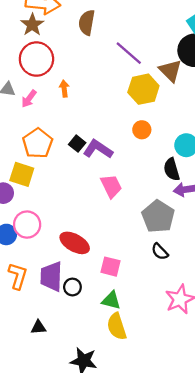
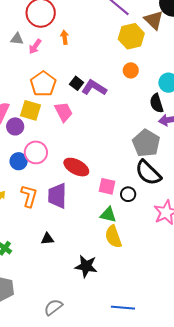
pink trapezoid: (111, 186) -> (64, 112), moved
black semicircle: (160, 252) -> (148, 173), size x1.8
black circle: (72, 287) -> (128, 194), moved

